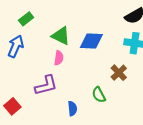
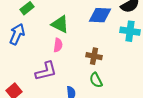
blue diamond: (91, 41) -> (100, 15), moved
brown cross: (119, 73) -> (94, 56), moved, turned -35

